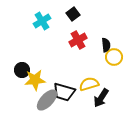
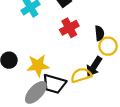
yellow star: (35, 80) -> (38, 66), moved
black arrow: (101, 98) -> (94, 67), moved

